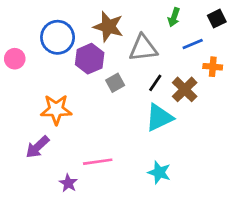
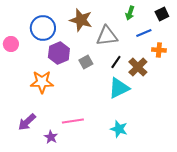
purple hexagon: (90, 59) -> (59, 53), moved
purple arrow: (37, 147) -> (27, 122), moved

